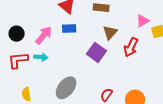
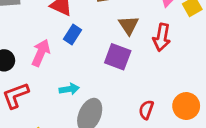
blue rectangle: (69, 28) -> (72, 35), turned -40
cyan arrow: (41, 57) -> (69, 89), moved

